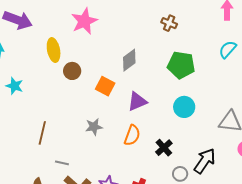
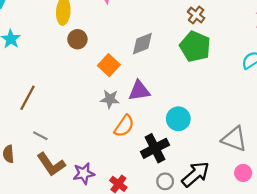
green pentagon: (181, 65) -> (195, 47), moved
cyan circle: (184, 107) -> (178, 119), moved
gray star: (94, 127) -> (110, 99), moved
black cross: (164, 148) -> (155, 148), size x1.4

